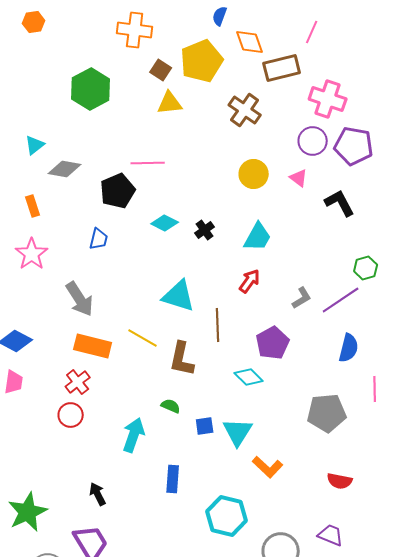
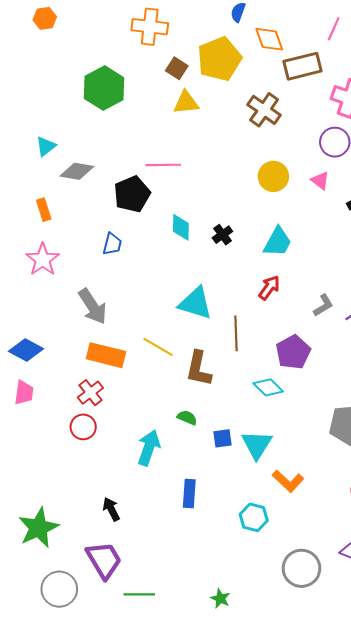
cyan diamond: (165, 223) -> (181, 227), turned 64
cyan hexagon: (227, 516) -> (254, 517), moved, size x0.7

